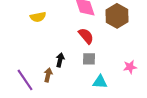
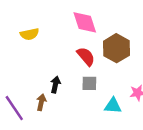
brown hexagon: (117, 16) -> (116, 48), moved
cyan triangle: (100, 82) -> (113, 106), moved

